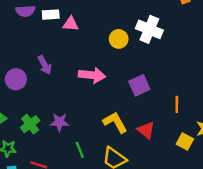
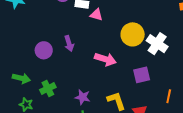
white cross: (149, 29) -> (157, 44), moved
yellow circle: (119, 39) -> (133, 34), size x1.5
purple star: (59, 122) -> (83, 97), moved

